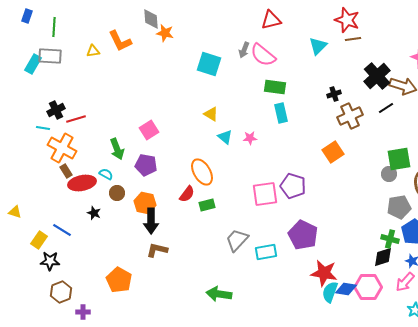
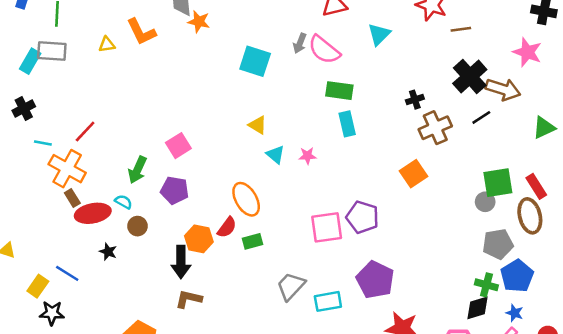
brown line: (353, 39) -> (461, 29), moved
cyan triangle: (318, 46) -> (379, 34), moved
black cross: (56, 110) -> (24, 108), moved
red line: (76, 119) -> (85, 131), turned -30
green arrow: (117, 149) -> (137, 170), turned 45
orange hexagon: (145, 203) -> (199, 239), moved

